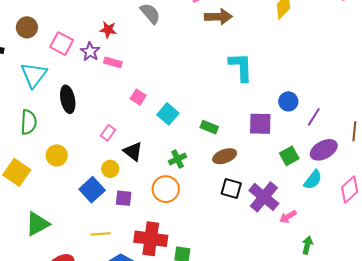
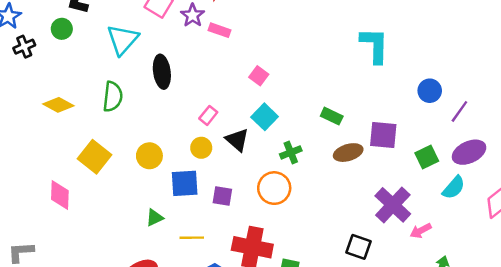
pink square: (138, 97) -> (259, 76), moved
cyan square: (168, 114) -> (265, 117), moved
purple square: (260, 124) -> (383, 135), moved
yellow circle: (57, 155) -> (149, 156), moved
yellow circle: (110, 169) -> (201, 148), moved
black square: (231, 189) -> (359, 247), moved
blue square: (92, 190) -> (185, 183), turned 35
green triangle: (37, 224) -> (155, 218), moved, size x0.6

